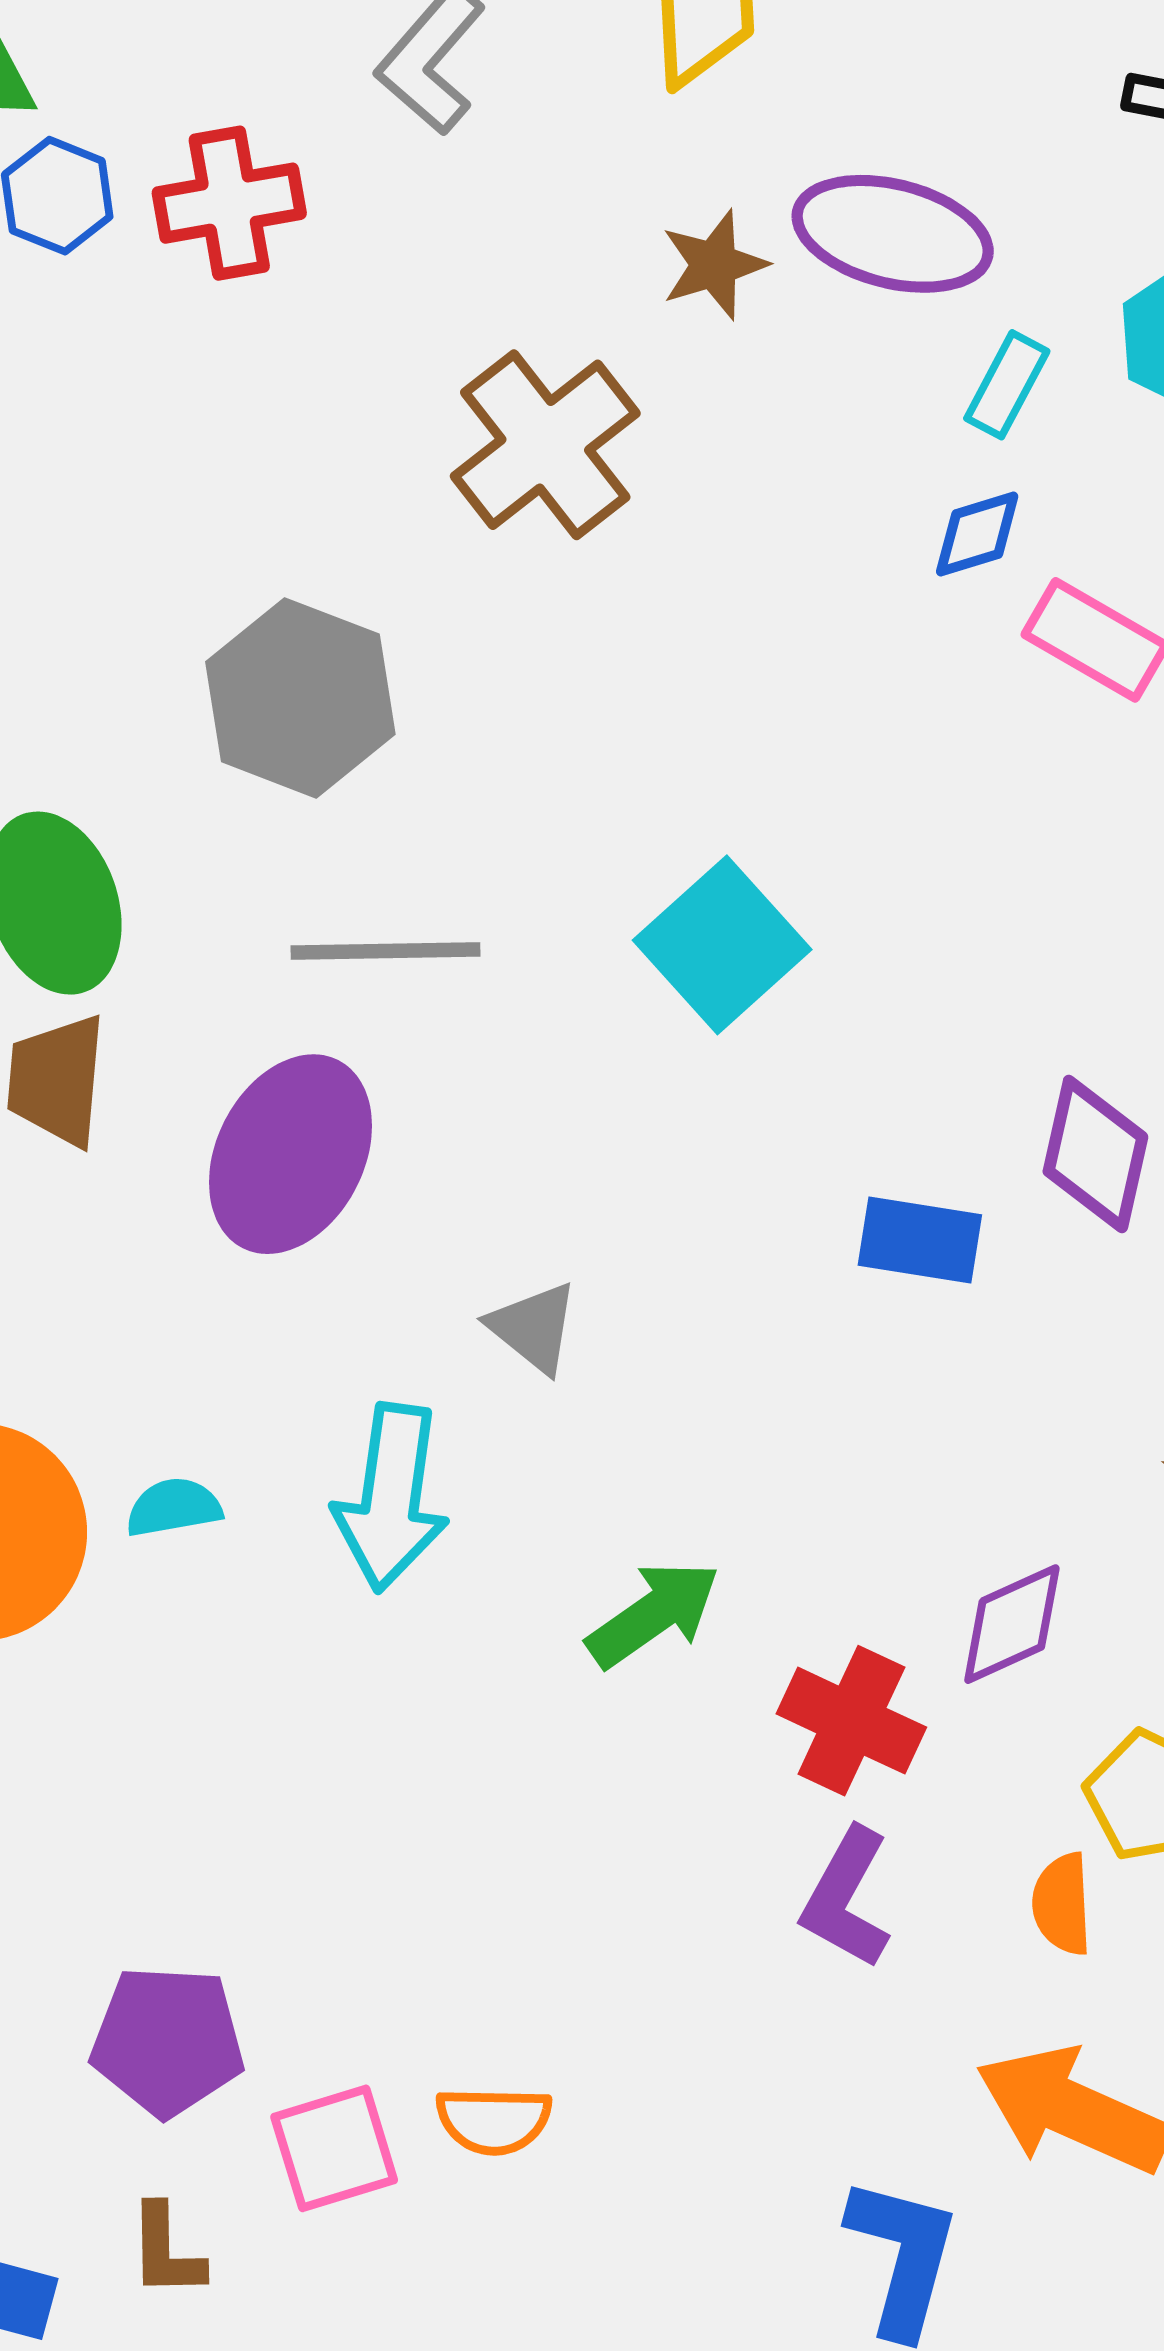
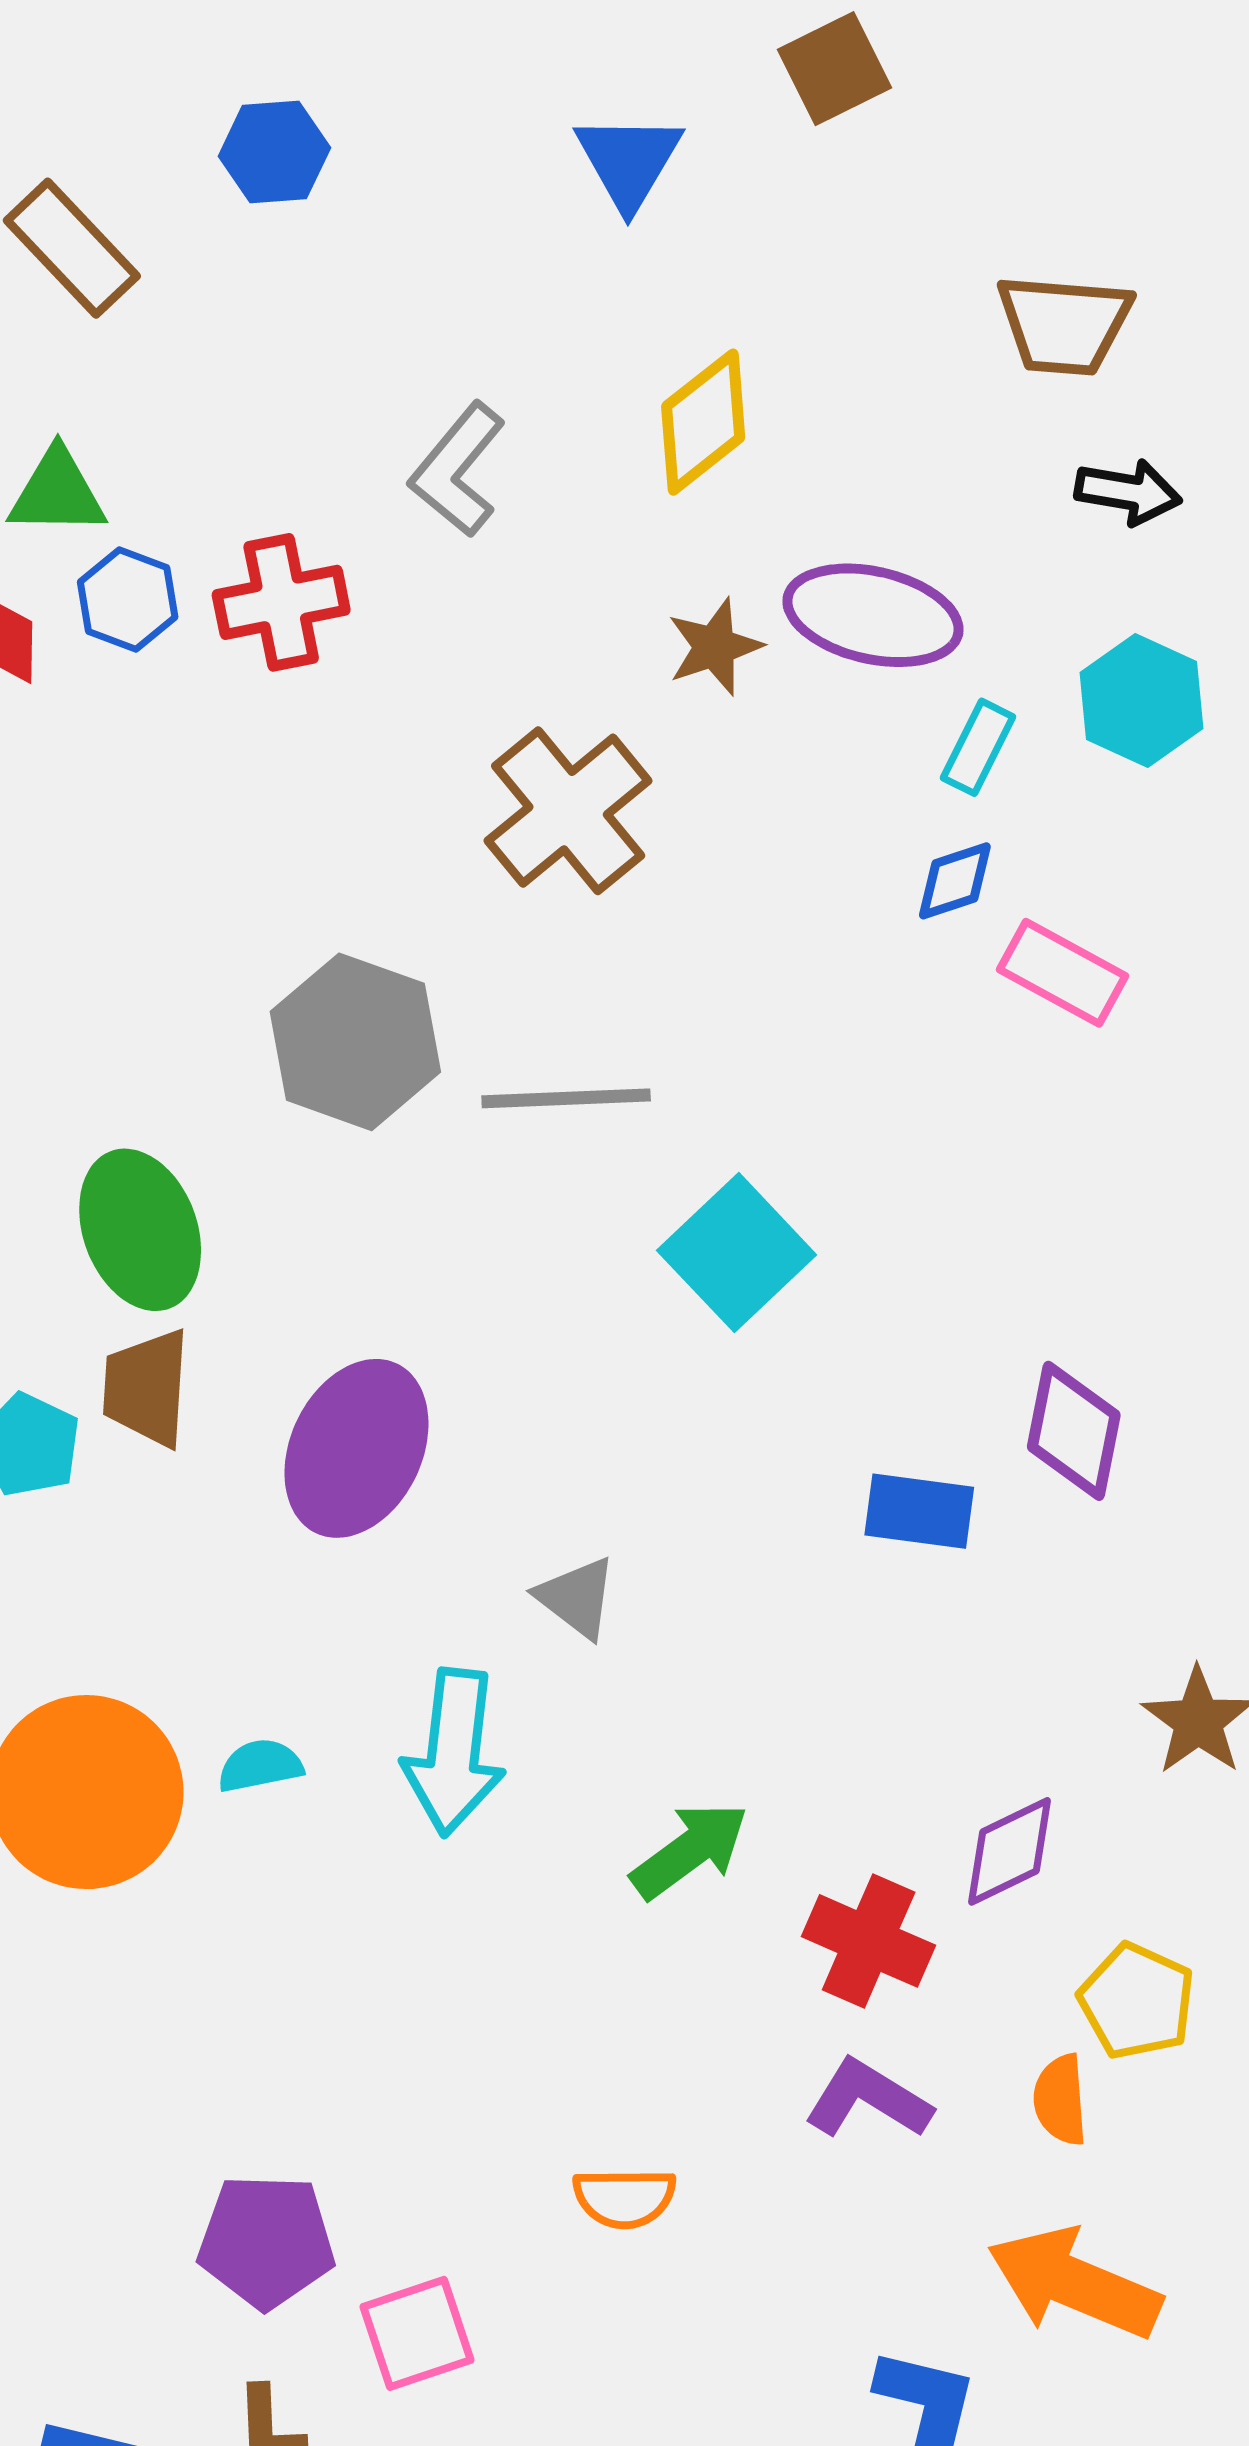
gray line: (386, 951) -> (566, 1098), moved
purple L-shape: (846, 1898) -> (868, 2099), turned 94
orange semicircle: (494, 2120) -> (624, 2198), moved

